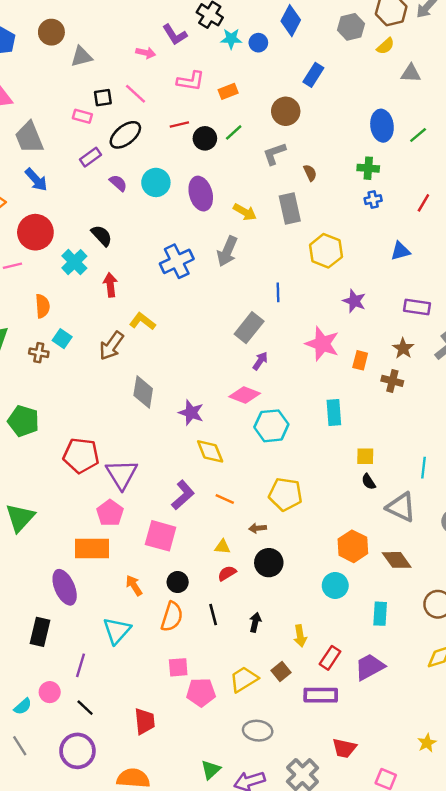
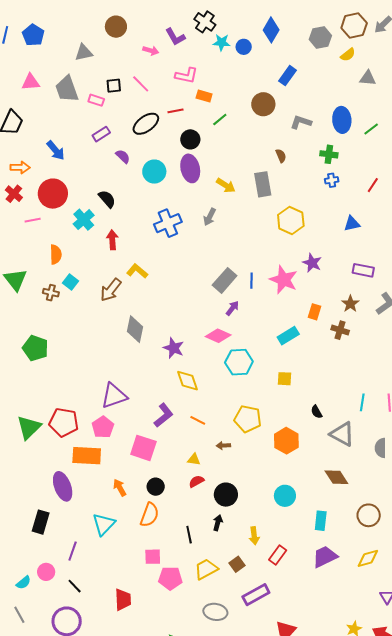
brown circle: (51, 32) -> (116, 27), moved
gray triangle: (81, 57) -> (84, 53), moved
orange rectangle: (228, 91) -> (204, 96), moved, turned 35
black ellipse: (125, 135) -> (146, 124), moved
gray trapezoid: (29, 138) -> (67, 89), moved
black circle: (205, 138) -> (190, 139), moved
gray L-shape: (274, 154) -> (301, 122), moved, turned 35
cyan circle: (156, 182) -> (154, 172), moved
gray arrow: (227, 251) -> (210, 217), size x0.7
blue line: (278, 292) -> (252, 281), moved
pink star: (322, 344) -> (284, 280), moved
cyan rectangle: (334, 412) -> (288, 336), moved, turned 60
red pentagon: (81, 455) -> (64, 422), moved
yellow square: (365, 456) -> (284, 379), moved
purple triangle: (122, 474) -> (114, 396), turned 40
orange hexagon: (353, 546) -> (286, 441), moved
black circle: (269, 563) -> (226, 495), moved
black line: (213, 615) -> (189, 535), moved
purple trapezoid: (370, 667) -> (325, 557), moved
purple rectangle: (321, 695) -> (256, 595), moved, turned -32

